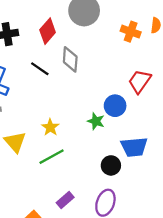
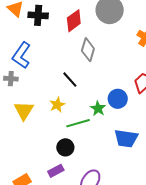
black line: (40, 69) -> (70, 80), moved
green line: (52, 157) -> (78, 123), moved
black circle: (111, 165) -> (65, 147), moved

